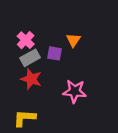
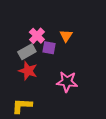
pink cross: (26, 40) -> (37, 36), moved

